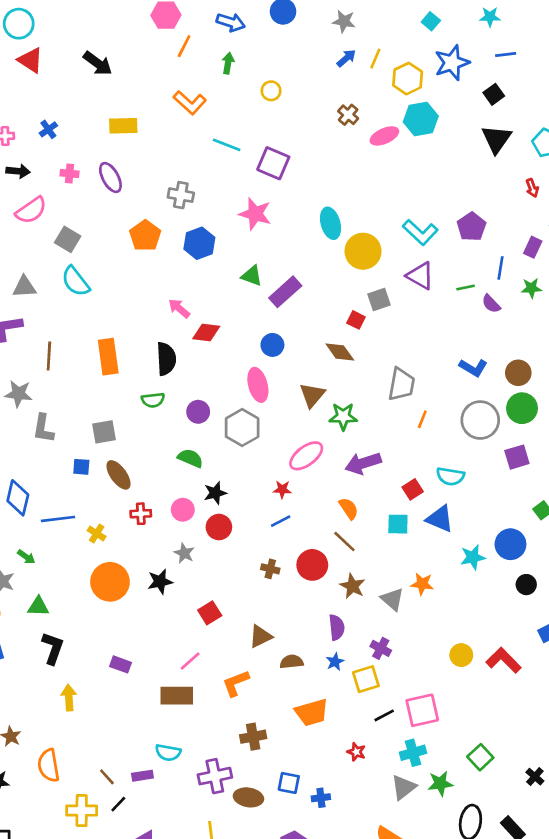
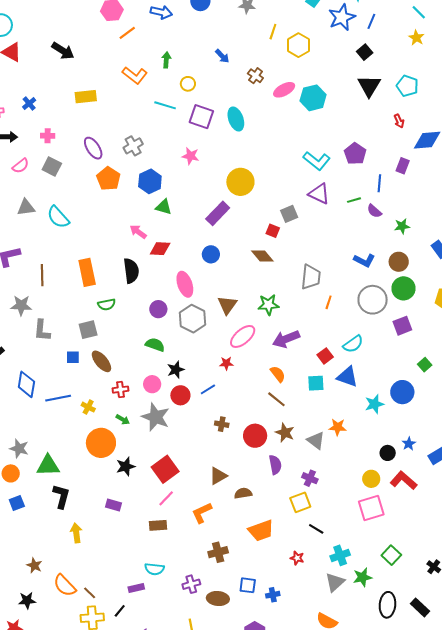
orange line: (184, 46) -> (127, 33), turned 30
blue line: (506, 54) -> (371, 21), turned -56
blue arrow: (346, 58) -> (222, 56), moved, turned 91
green arrow: (228, 63) -> (166, 60), moved
blue star: (452, 63) -> (342, 17), moved
yellow circle: (271, 91) -> (188, 84), moved
cyan hexagon: (421, 119) -> (313, 98), moved
purple ellipse: (110, 178) -> (93, 148), moved
gray cross: (181, 195) -> (133, 146), turned -36
pink semicircle: (31, 210) -> (21, 166), size x0.7
pink star: (255, 214) -> (190, 156), size x0.7
cyan ellipse: (331, 223) -> (236, 119), moved
gray square: (68, 239) -> (52, 166), moved
yellow circle: (363, 251) -> (240, 182), moved
green triangle: (252, 276) -> (164, 207), moved
gray triangle: (24, 287) -> (26, 207), moved
green star: (531, 288) -> (402, 226), moved
pink ellipse: (258, 385) -> (185, 284), moved
brown triangle: (312, 395) -> (227, 305), moved
green semicircle: (153, 400) -> (107, 305), moved
cyan semicircle: (450, 476) -> (353, 344), turned -40
blue line: (281, 521) -> (208, 389), moved
gray star: (184, 553) -> (156, 417), size x1.8
green arrow: (26, 557) -> (123, 419), moved
red circle: (312, 565) -> (255, 436), moved
black star: (160, 582) -> (126, 466), moved
black circle: (526, 585) -> (388, 453), moved
green triangle: (38, 606) -> (48, 466), size x1.4
red square: (210, 613) -> (165, 469), moved, size x1.5
blue star: (335, 662) -> (409, 444), moved
brown rectangle: (177, 696) -> (158, 525), size x0.7
pink square: (422, 710) -> (371, 508), moved
black line: (384, 715) -> (316, 529), turned 63
orange semicircle: (49, 765) -> (65, 585), turned -30
purple cross: (215, 776) -> (191, 584), size x0.7
brown line: (107, 777) -> (90, 593), moved

